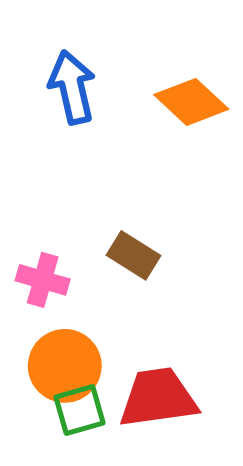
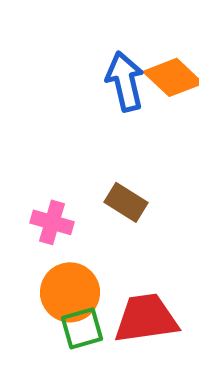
blue arrow: (72, 87) -> (125, 81), moved

